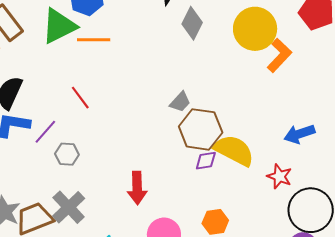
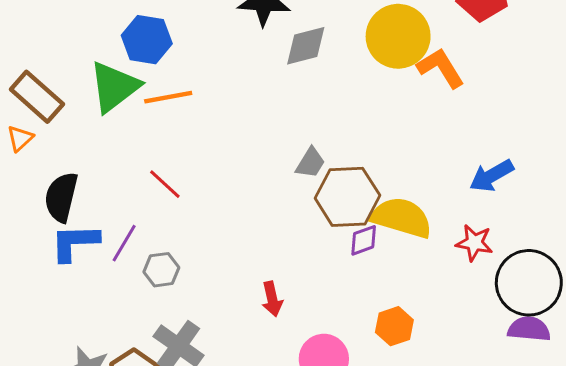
gray diamond: (192, 23) -> (306, 46), turned 60
orange L-shape: (279, 55) -> (441, 68), turned -64
red arrow: (137, 188) -> (272, 299), size x0.7

